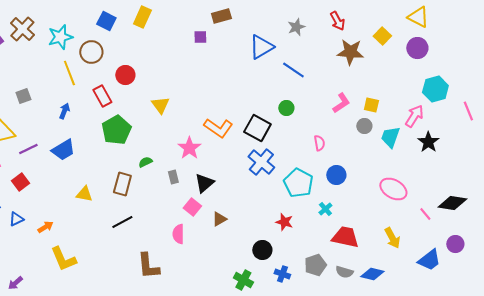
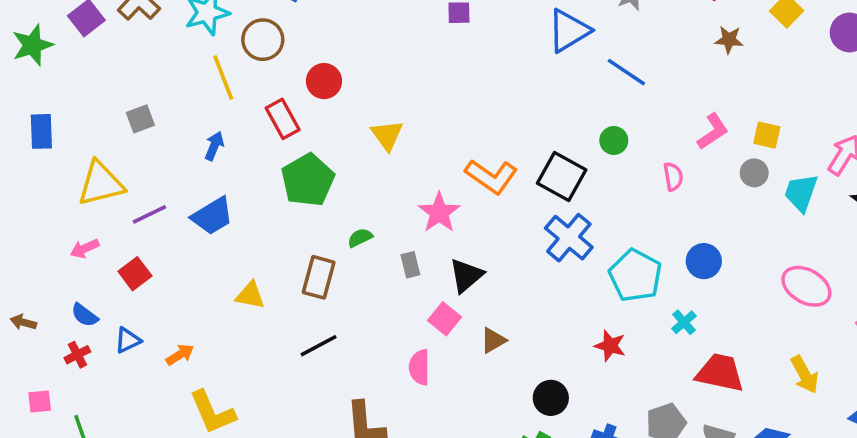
brown star: (350, 52) -> (729, 40), size x0.6
pink semicircle: (319, 143) -> (673, 176), moved
black circle: (262, 250) -> (551, 398), moved

